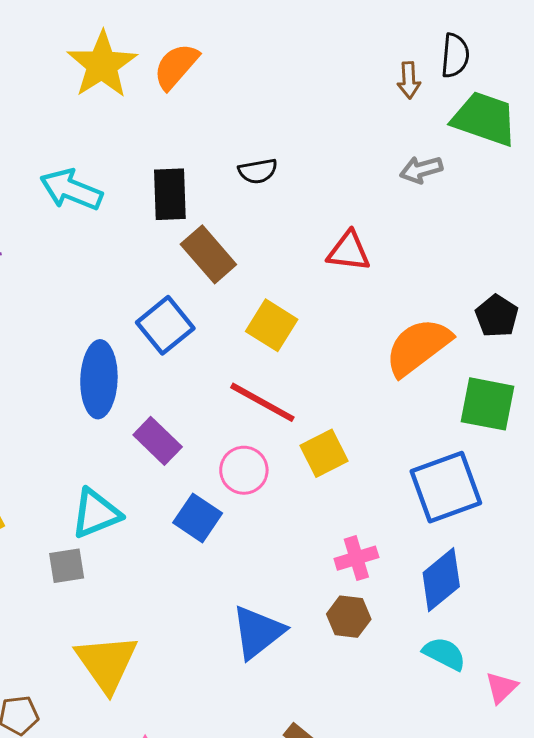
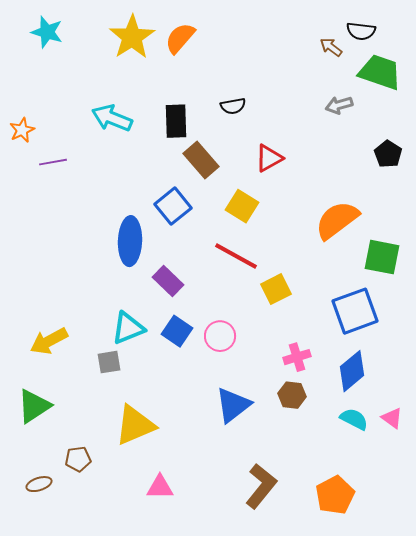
black semicircle: (455, 56) -> (361, 31), turned 92
brown arrow: (409, 80) -> (331, 47), turned 130
red triangle: (349, 251) -> (269, 158), moved, turned -36
black pentagon: (497, 316) -> (388, 154), moved
pink circle: (244, 470) -> (220, 336), moved
blue square: (198, 518) -> (177, 331), moved
yellow triangle: (107, 663) -> (135, 425), turned 42
pink triangle: (501, 688) -> (392, 418), moved, turned -40

